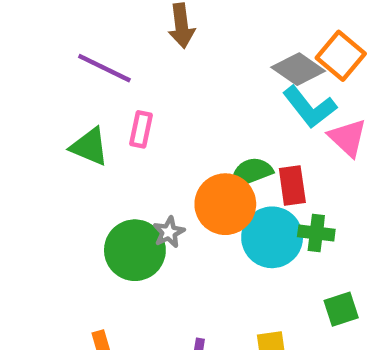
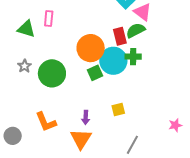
green semicircle: (251, 172) -> (136, 30), moved
gray star: (169, 232) -> (24, 66), moved
green square: (341, 309) -> (95, 73), moved

